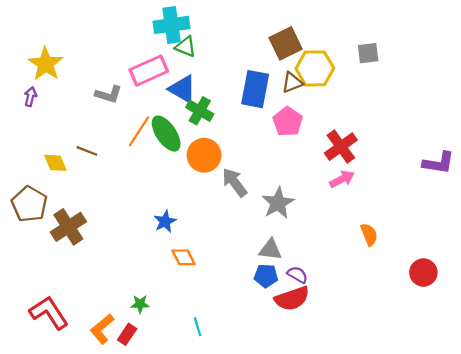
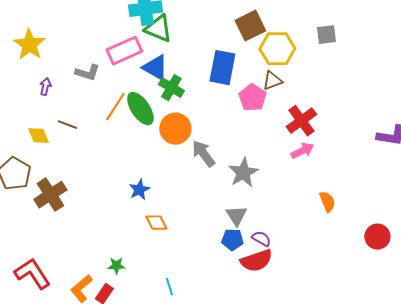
green triangle: (186, 47) -> (158, 29), size x1.4
brown triangle: (292, 83) -> (272, 81), moved
purple arrow: (30, 97) -> (45, 87), moved
gray triangle: (270, 250) -> (236, 216), turned 50

